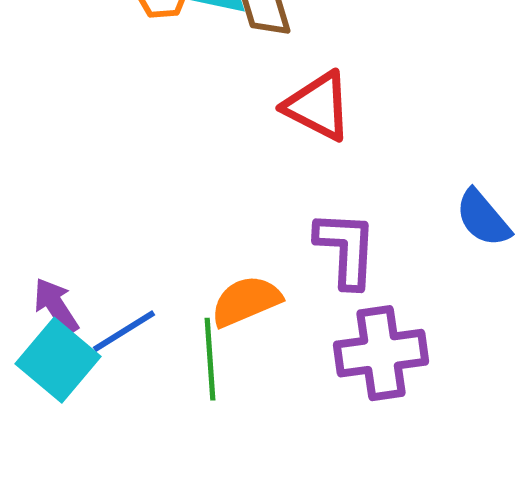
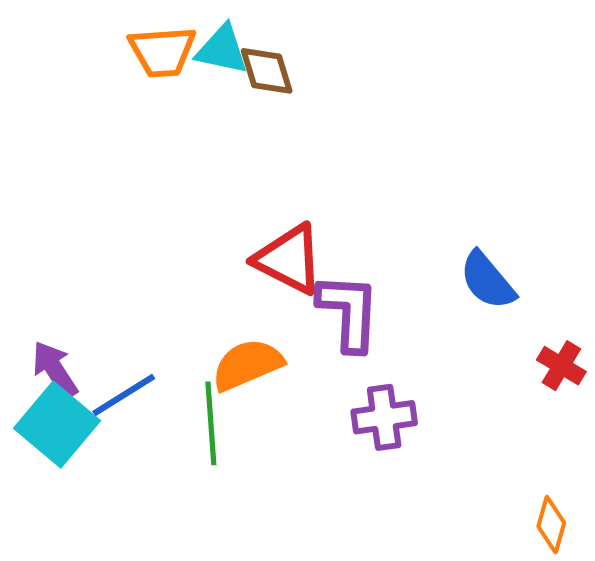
red triangle: (318, 106) -> (289, 259), moved
purple cross: (381, 353) -> (384, 417), size x0.7

